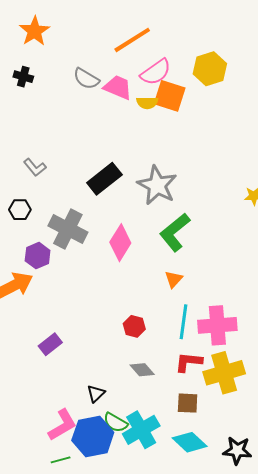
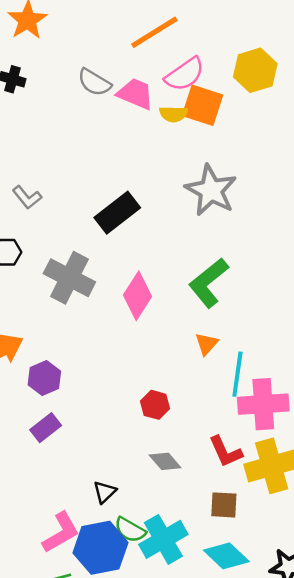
gray star: (157, 185) -> (211, 190), moved
purple hexagon: (38, 256) -> (44, 378), moved
cyan line: (184, 322) -> (237, 374), moved
red L-shape: (189, 362) -> (225, 452), turned -120

